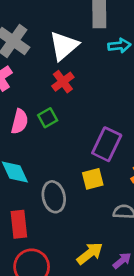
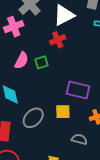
purple rectangle: (107, 144) -> (78, 90), turned 65
gray ellipse: (54, 197) -> (33, 118), turned 45

